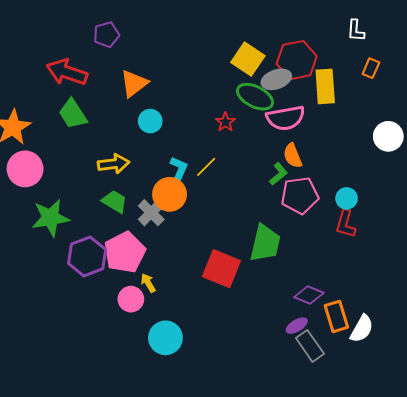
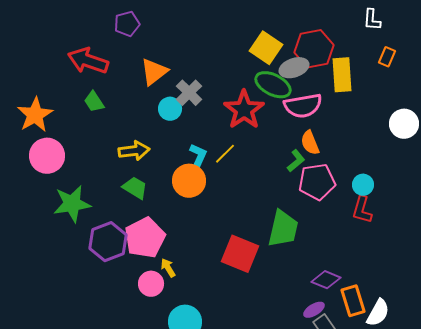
green trapezoid: (73, 114) -> (94, 102), size x0.7
red star: (225, 122) -> (244, 110), size x2.0
gray cross: (151, 213) -> (189, 93), moved

